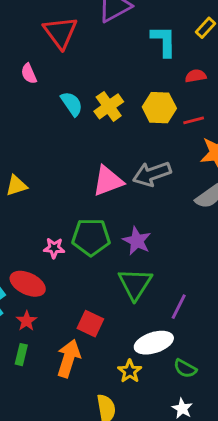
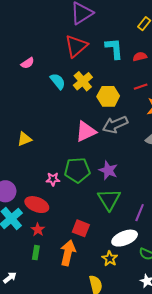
red triangle: (60, 32) -> (76, 46), moved, turned 30
cyan L-shape: (164, 41) -> (114, 49), moved
pink semicircle: (29, 74) -> (27, 63), turned -96
yellow hexagon: (159, 108) -> (108, 96), moved

